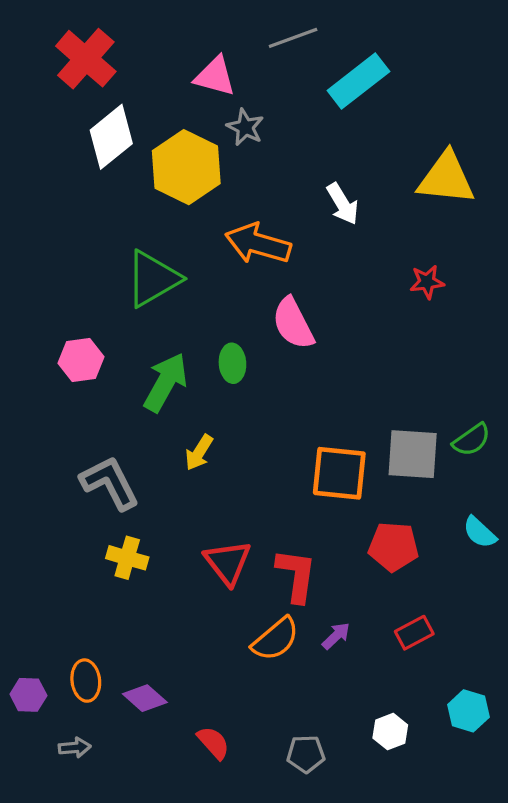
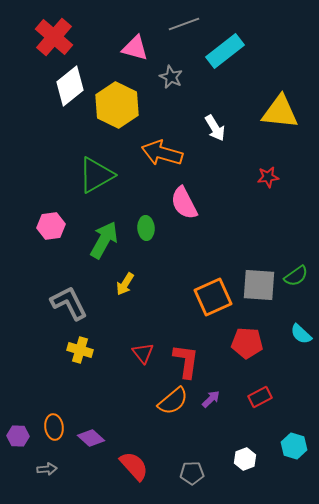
gray star: (245, 127) -> (171, 77), moved
orange square: (339, 473) -> (213, 297), turned -30
red triangle: (228, 563) -> (143, 353), size x0.7
red semicircle: (213, 743) -> (134, 466), size x1.4

